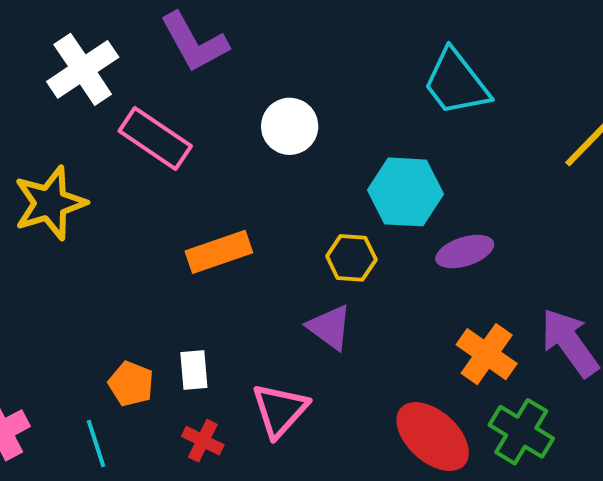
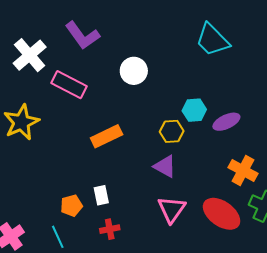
cyan hexagon: (406, 192) -> (194, 110), moved, size x0.7
orange pentagon: (131, 384) -> (71, 206), turned -30
pink triangle: (280, 410) -> (171, 209), moved
red cross: (203, 441) -> (110, 229), turned -30

